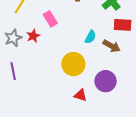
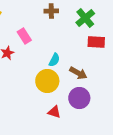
cyan semicircle: (90, 37) -> (54, 60), moved
brown arrow: (112, 46) -> (78, 73), moved

